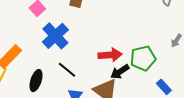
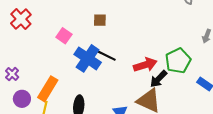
black line: (67, 70) -> (106, 56), moved

